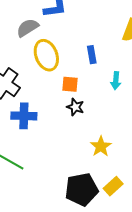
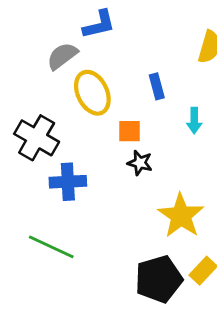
yellow star: (101, 146) -> (181, 216), size x1.5

